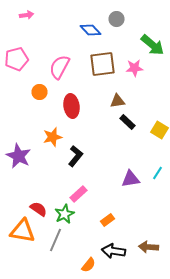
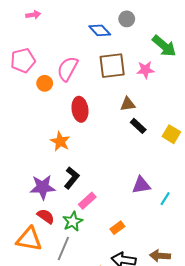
orange circle: (40, 92) -> (45, 83), moved
orange star: (52, 137) -> (60, 141), turned -30
purple star: (18, 156) -> (43, 187), moved, turned -30
black L-shape: (76, 156) -> (72, 178), moved
cyan line: (158, 173) -> (165, 199), moved

